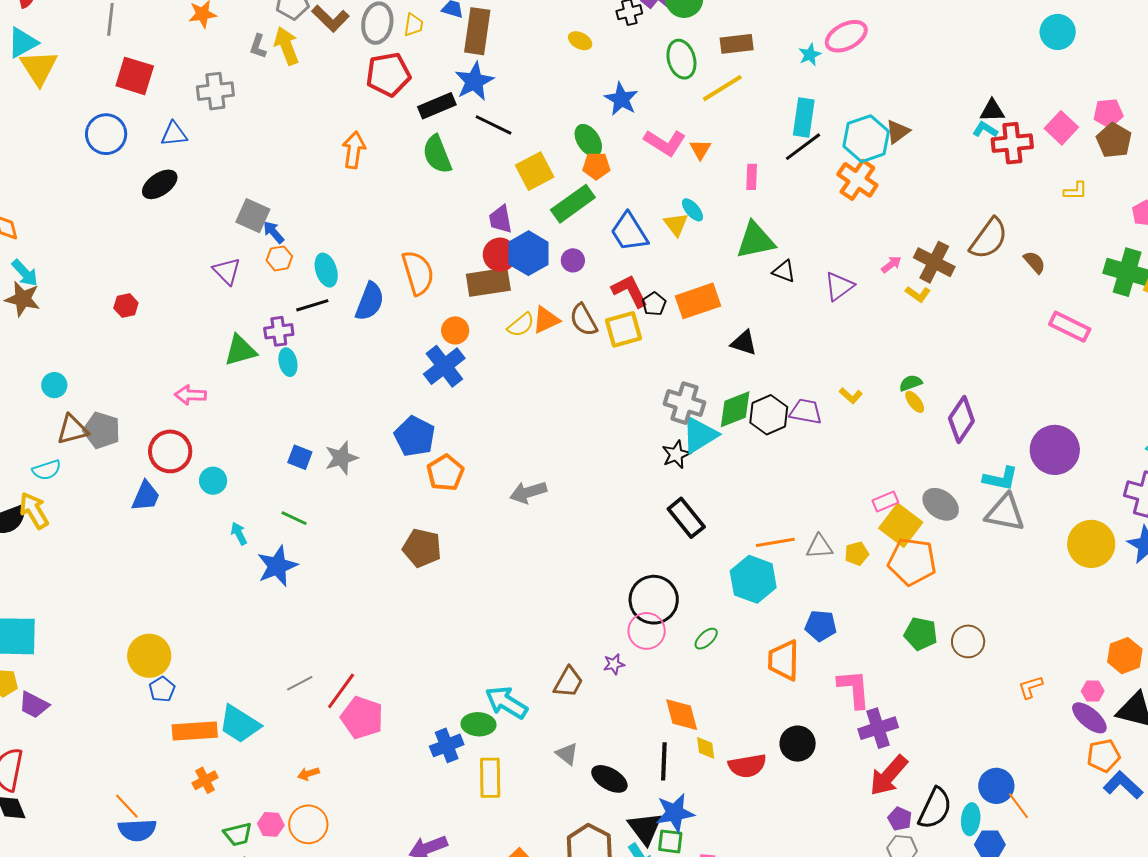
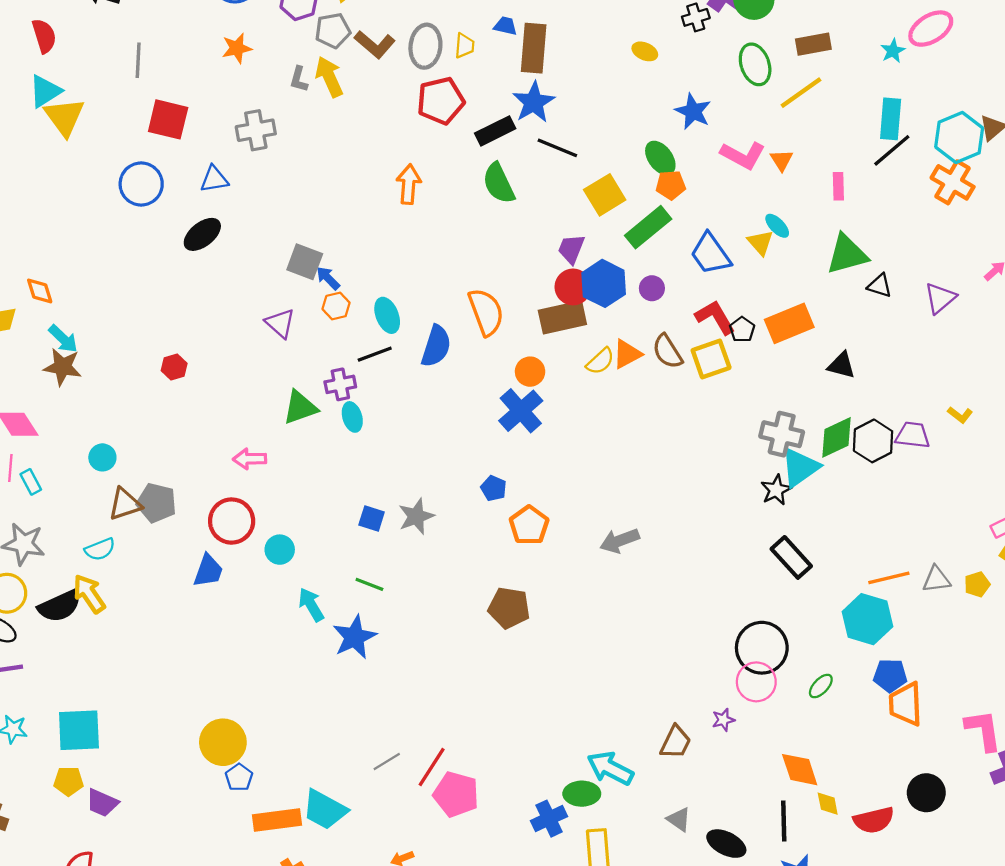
purple trapezoid: (501, 219) -> (571, 249), turned 36
blue pentagon: (415, 436) -> (494, 488), size x0.6
cyan arrow: (239, 534) -> (311, 605), size x1.4
blue pentagon: (821, 626) -> (890, 675), moved

